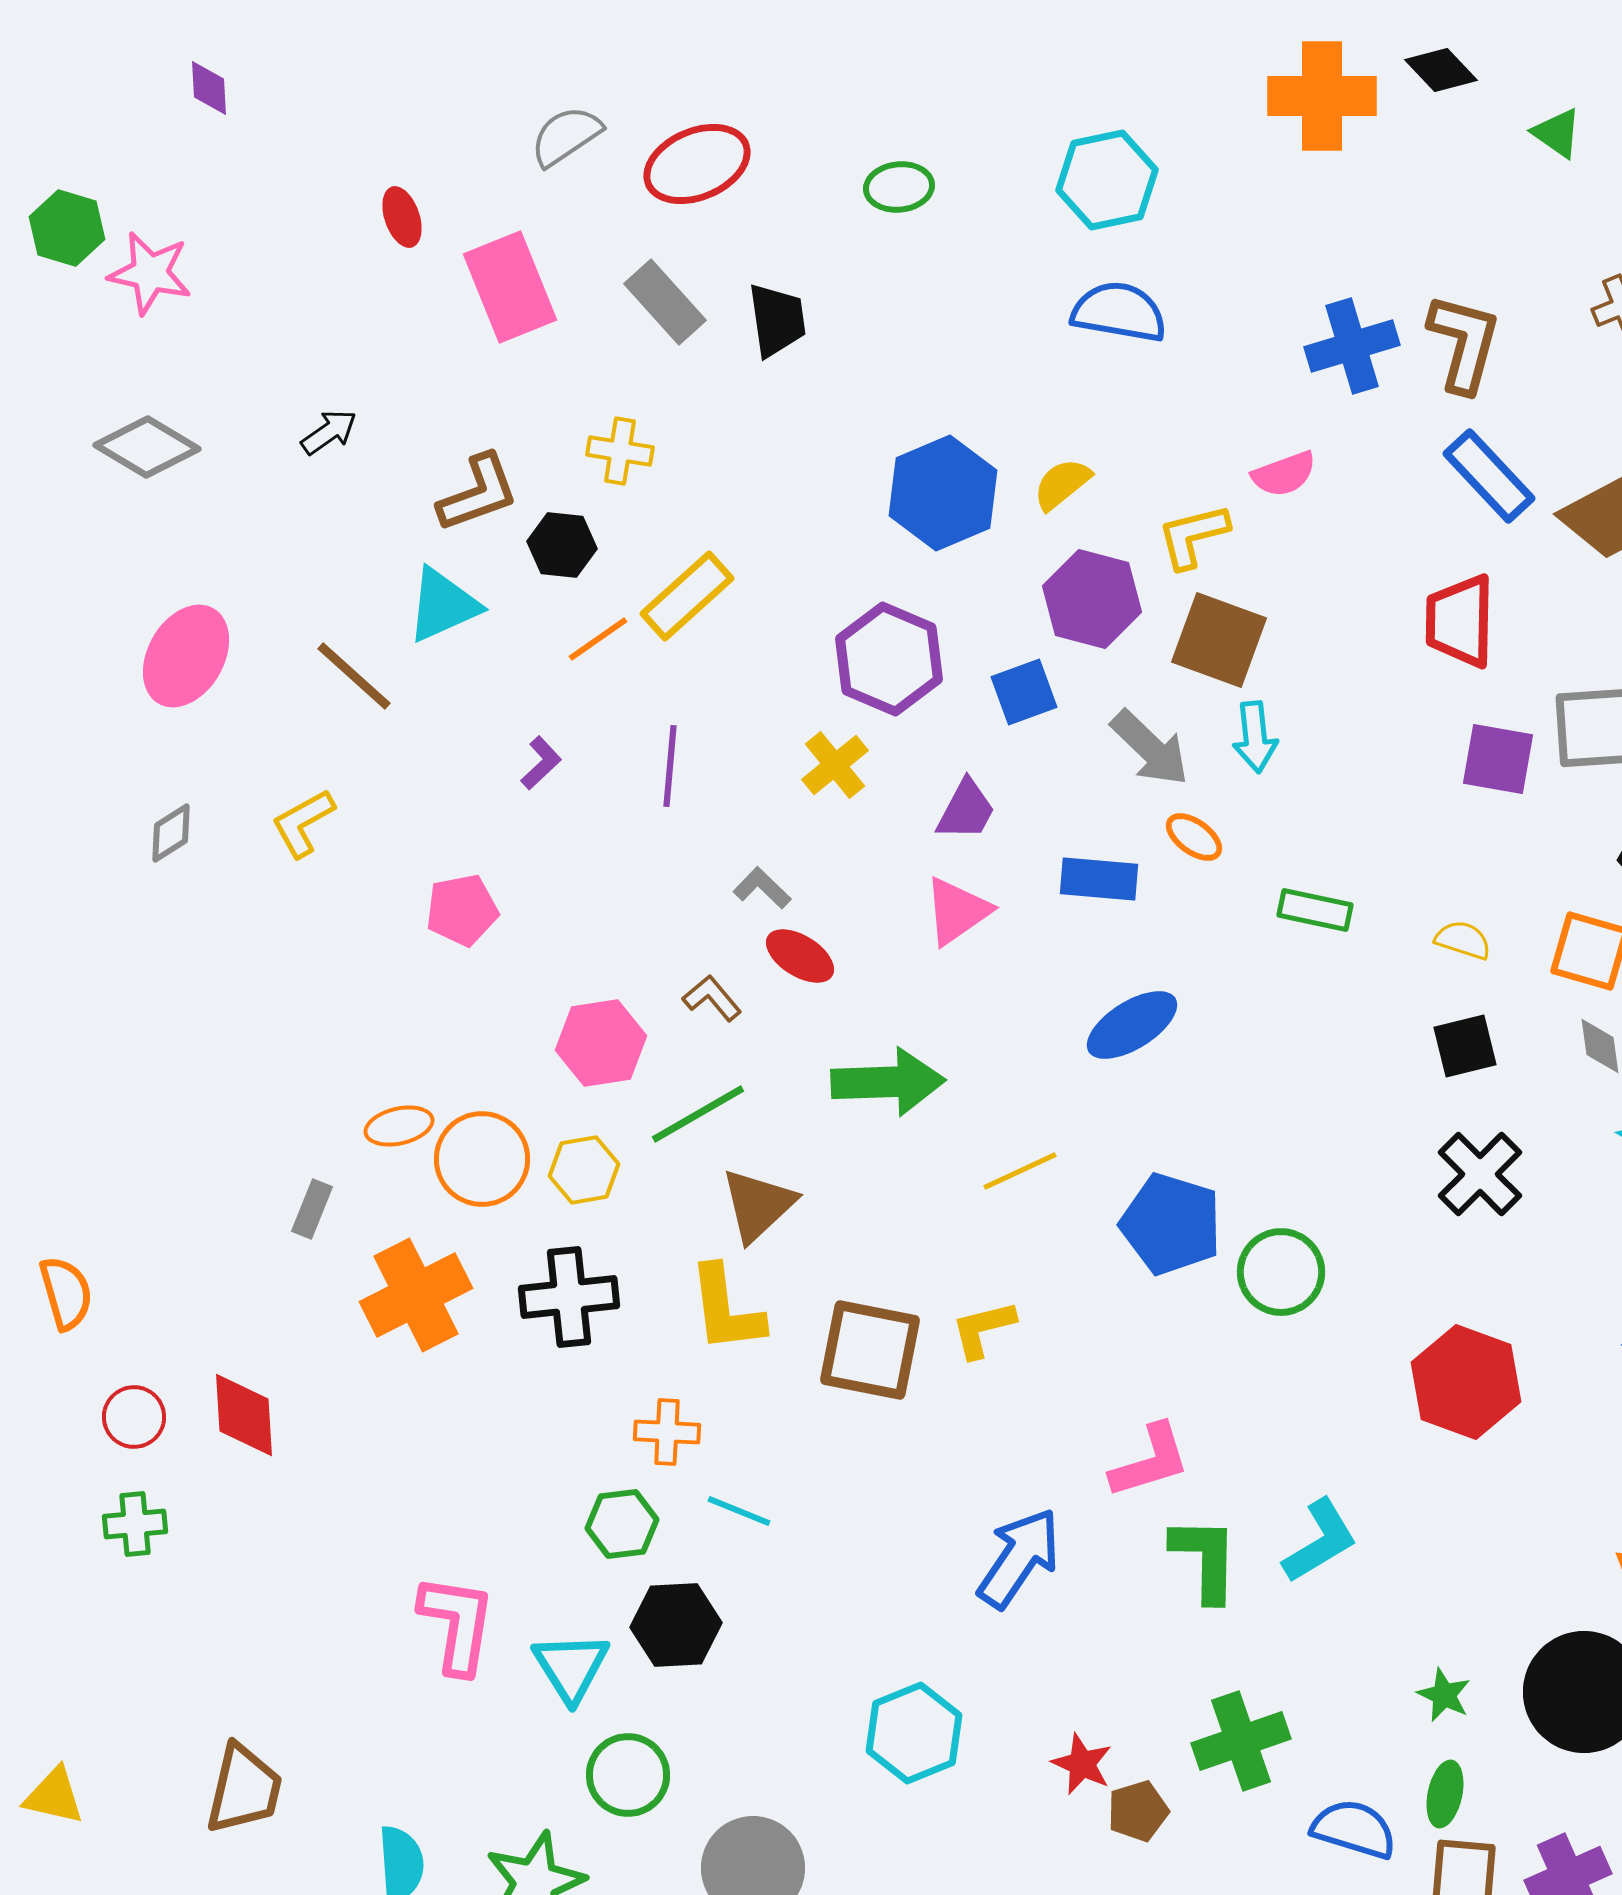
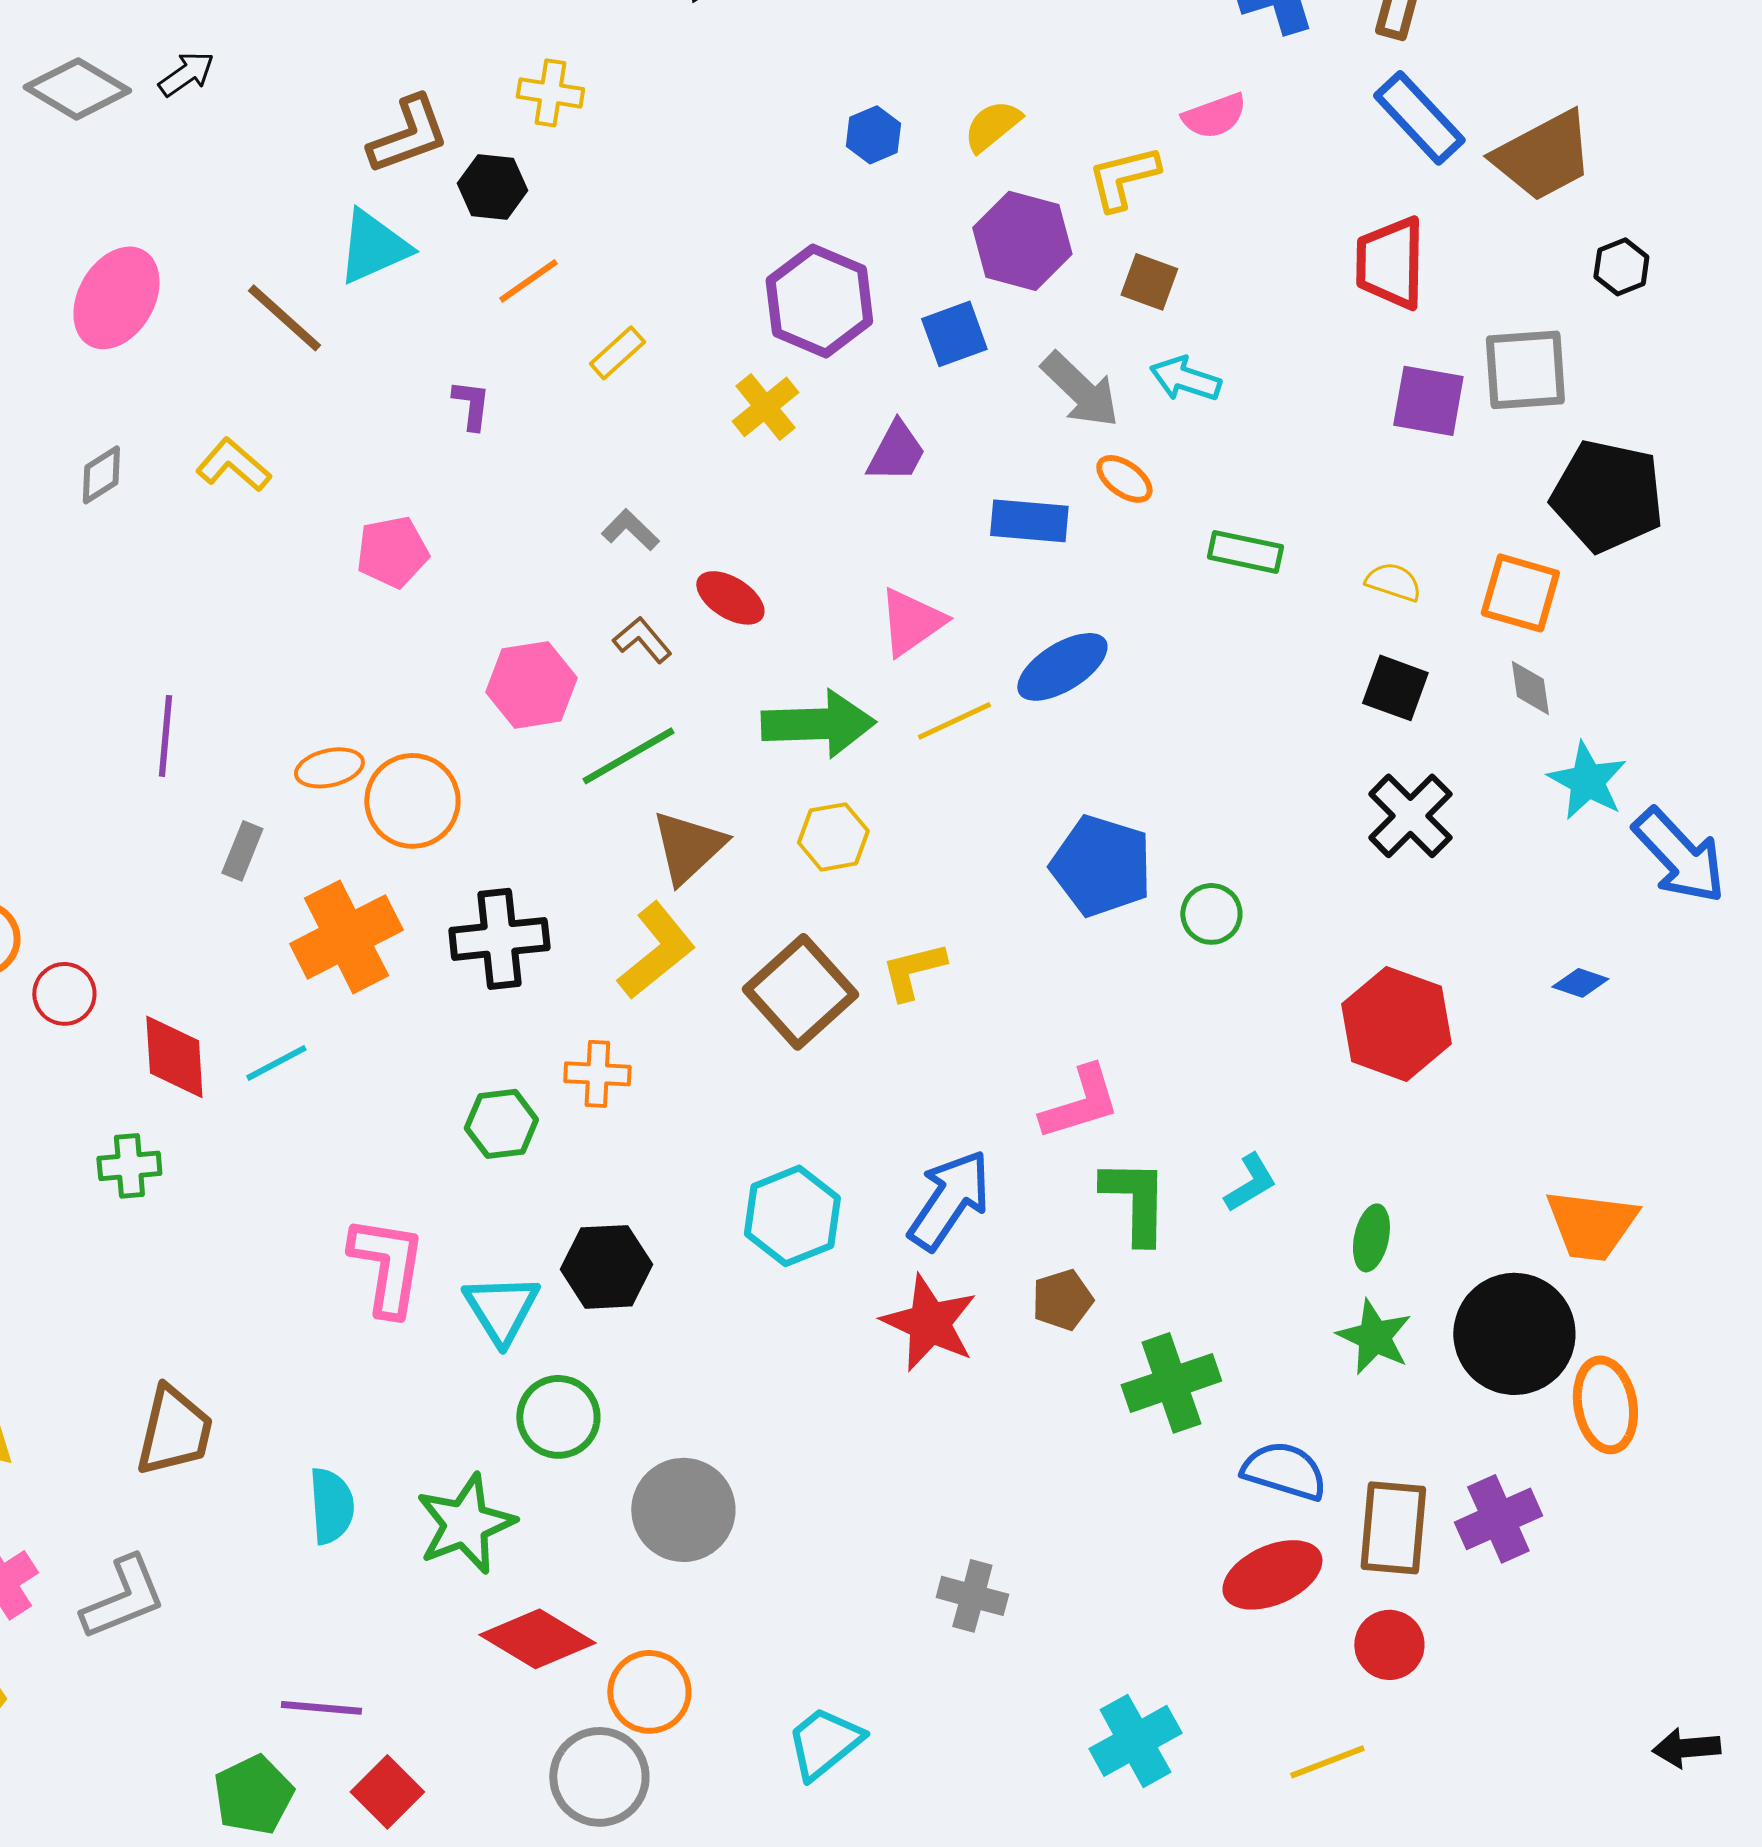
black arrow: (329, 432) -> (186, 74), moved
blue hexagon: (943, 493) -> (873, 135), size x0.5
yellow rectangle: (687, 596) -> (617, 353), moved, size x0.6
brown square: (1219, 640) -> (1149, 282), size x0.6
cyan arrow: (1255, 737) -> (1185, 379), turned 114
purple L-shape: (541, 763) -> (471, 405), turned -40
purple line: (670, 766) -> (165, 736), moved
yellow L-shape: (303, 823) -> (233, 465), turned 70
gray L-shape: (762, 888) -> (630, 530), moved
pink triangle: (957, 911) -> (911, 622), moved
black square: (1465, 1046) -> (1395, 688), turned 34
yellow hexagon: (584, 1170) -> (833, 837), moved
yellow line: (1020, 1171) -> (954, 721), moved
green circle: (1281, 1272) -> (1211, 914), size x0.7
yellow L-shape: (726, 1309) -> (656, 951), turned -122
brown square: (870, 1350) -> (800, 992), turned 37
red circle: (134, 1417) -> (64, 994), moved
cyan line: (739, 1511) -> (276, 1063), moved, turned -50
green cross: (135, 1524) -> (129, 1166), moved
green hexagon: (622, 1524) -> (501, 1124), moved
cyan L-shape: (1320, 1541) -> (1250, 1183), size x0.7
green star: (1444, 1695) -> (1374, 1337), size x1.4
cyan hexagon: (914, 1733) -> (792, 1216), moved
red star: (1082, 1764) -> (929, 1323), moved, size x1.6
green ellipse: (1445, 1794) -> (1371, 1238), moved
brown pentagon: (1138, 1811) -> (1062, 1300), moved

